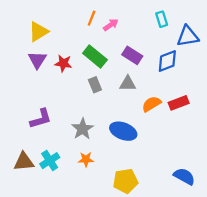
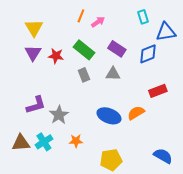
yellow triangle: (38, 32) -> (34, 28), turned -30
orange semicircle: (151, 104) -> (136, 113), moved
gray star: (83, 129) -> (59, 115), moved

